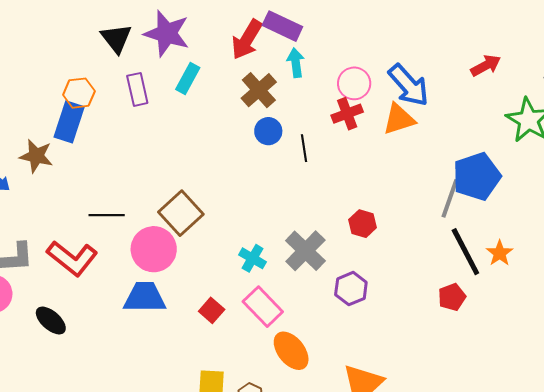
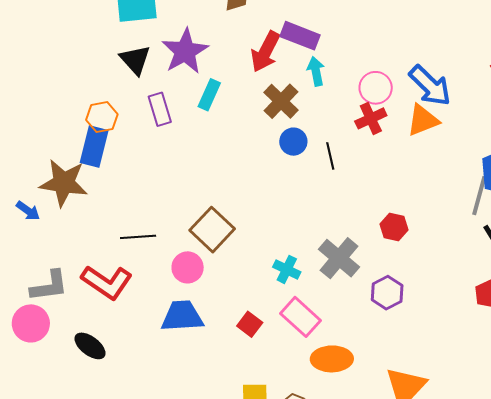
purple star: (167, 33) -> (185, 51), turned 30
brown star: (36, 156) -> (64, 183), size x1.4
pink circle: (154, 249) -> (188, 267), size x0.7
orange ellipse: (291, 351) -> (332, 359), turned -48

